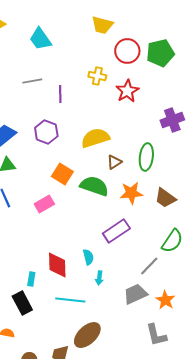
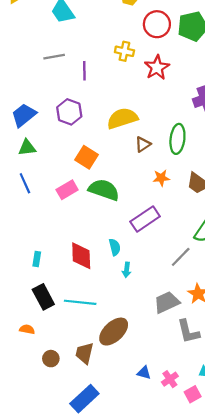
green semicircle: (94, 186) -> (104, 190), moved
orange star: (131, 193) -> (161, 178), size x0.7
cyan rectangle: (31, 279) -> (37, 259), moved
gray trapezoid: (135, 294) -> (167, 302), moved
cyan line: (70, 300) -> (80, 302), moved

